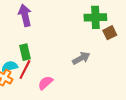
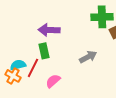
purple arrow: (25, 15) -> (49, 30), moved, turned -75
green rectangle: (25, 52) -> (44, 51), moved

